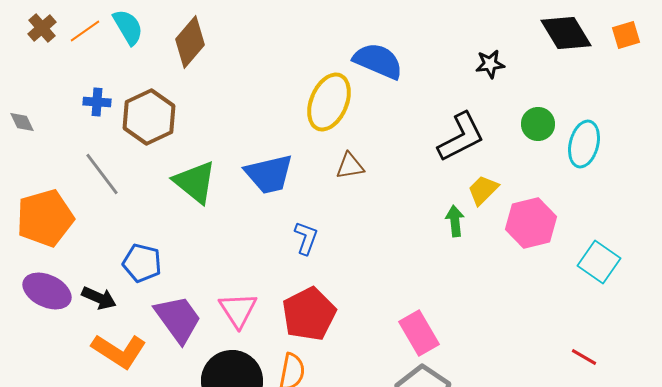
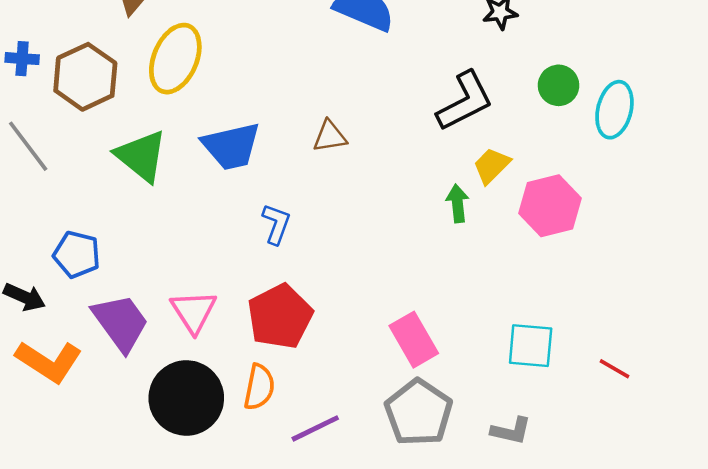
yellow ellipse: (329, 102) -> (175, 59), moved
cyan square: (599, 262) -> (531, 346), moved, turned -30

